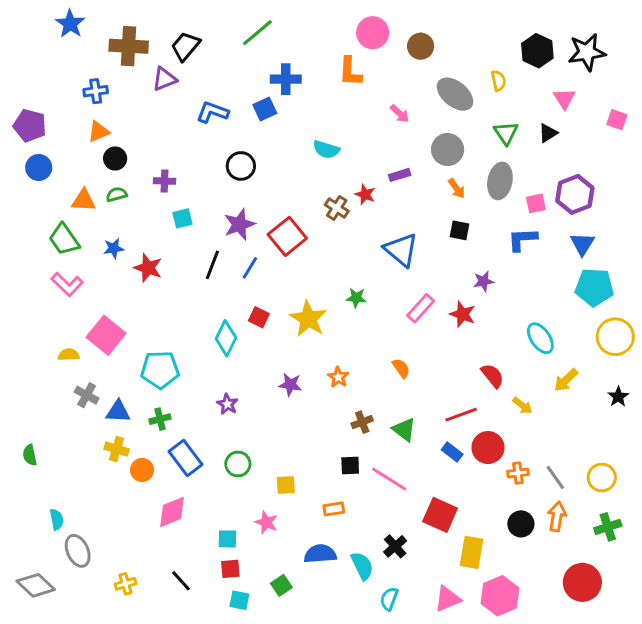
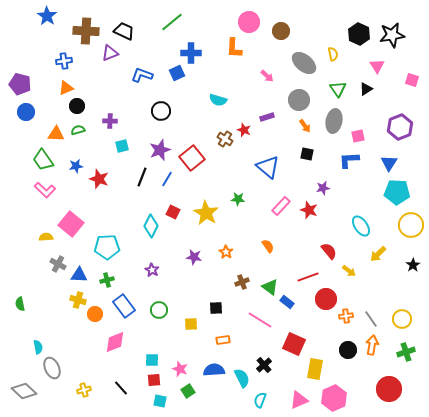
black trapezoid: (185, 46) -> (124, 31), turned 75
purple hexagon: (575, 194) -> (400, 127), moved
blue rectangle: (452, 452) -> (287, 302), moved
black square: (350, 466) -> (216, 308), moved
pink star: (266, 522) -> (180, 369), moved

